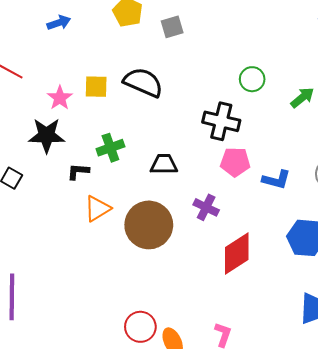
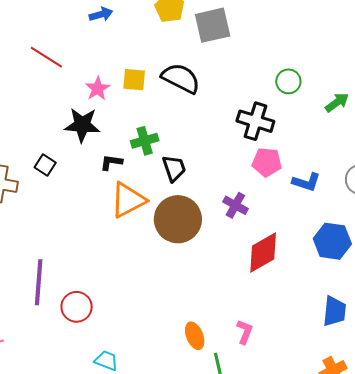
gray square: (172, 27) -> (213, 25), size x1.6
black trapezoid: (164, 164) -> (174, 168), moved, turned 68
orange triangle: (97, 209) -> (128, 200), size x1.4
red circle: (140, 327) -> (77, 307), moved

